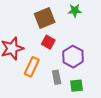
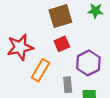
red square: (48, 42) -> (62, 44), turned 32

